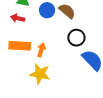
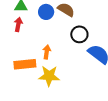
red arrow: (18, 18) -> (18, 24), turned 96
orange rectangle: (20, 46) -> (25, 64), moved

